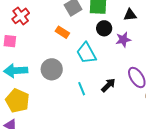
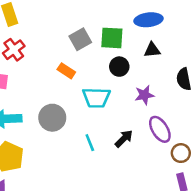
purple star: (123, 40) -> (144, 95), moved
cyan trapezoid: (86, 53) -> (96, 98), turned -60

